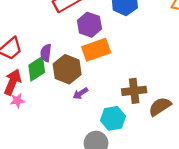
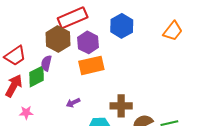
brown hexagon: (67, 69) -> (58, 39), moved
pink star: (17, 101) -> (26, 113), moved

